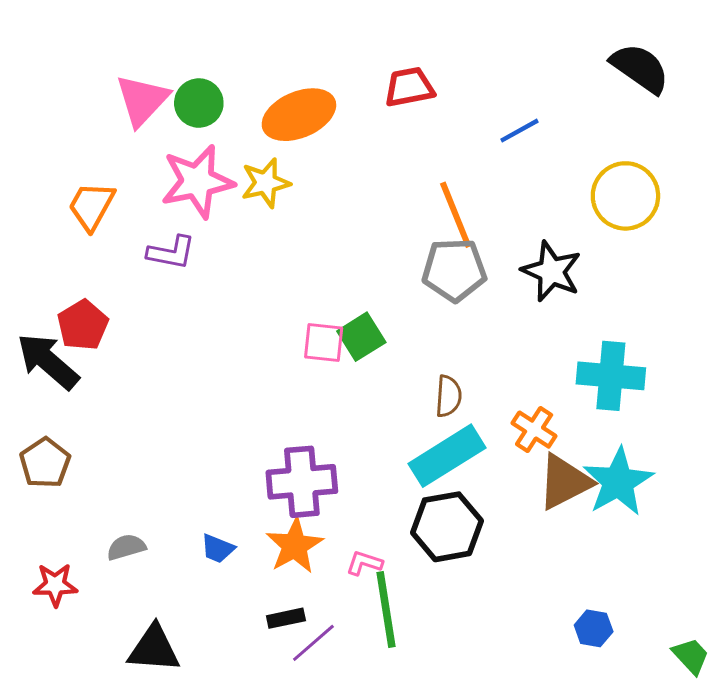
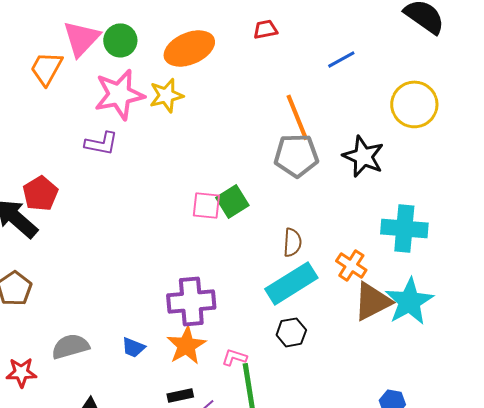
red trapezoid: (409, 87) -> (265, 29), size x0.7
orange trapezoid: (91, 206) -> (46, 68), moved
black hexagon: (447, 527) -> (291, 332), size x0.6
gray semicircle: (126, 547) -> (70, 346), size x1.4

